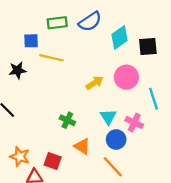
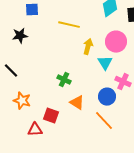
yellow line: (51, 58) -> (69, 25), moved
yellow arrow: (95, 83) -> (88, 47), turned -42
cyan triangle: (108, 117) -> (105, 63), moved
orange star: (20, 156) -> (22, 101), moved

